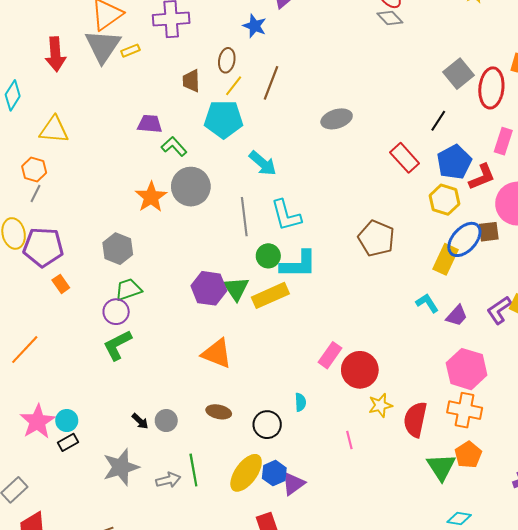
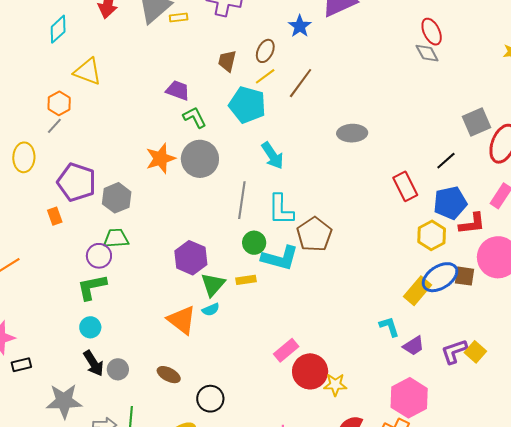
brown pentagon: (376, 238) -> (314, 234), moved
purple pentagon: (43, 247) -> (77, 182), moved
green triangle: (236, 289) -> (213, 285), moved
yellow rectangle: (270, 295) -> (246, 280), size x0.6
cyan semicircle: (300, 402) -> (211, 310), moved, turned 54
yellow star: (380, 405) -> (335, 385), moved
cyan circle: (67, 421) -> (90, 327), moved
black arrow: (140, 421) -> (94, 363), size x1.5

